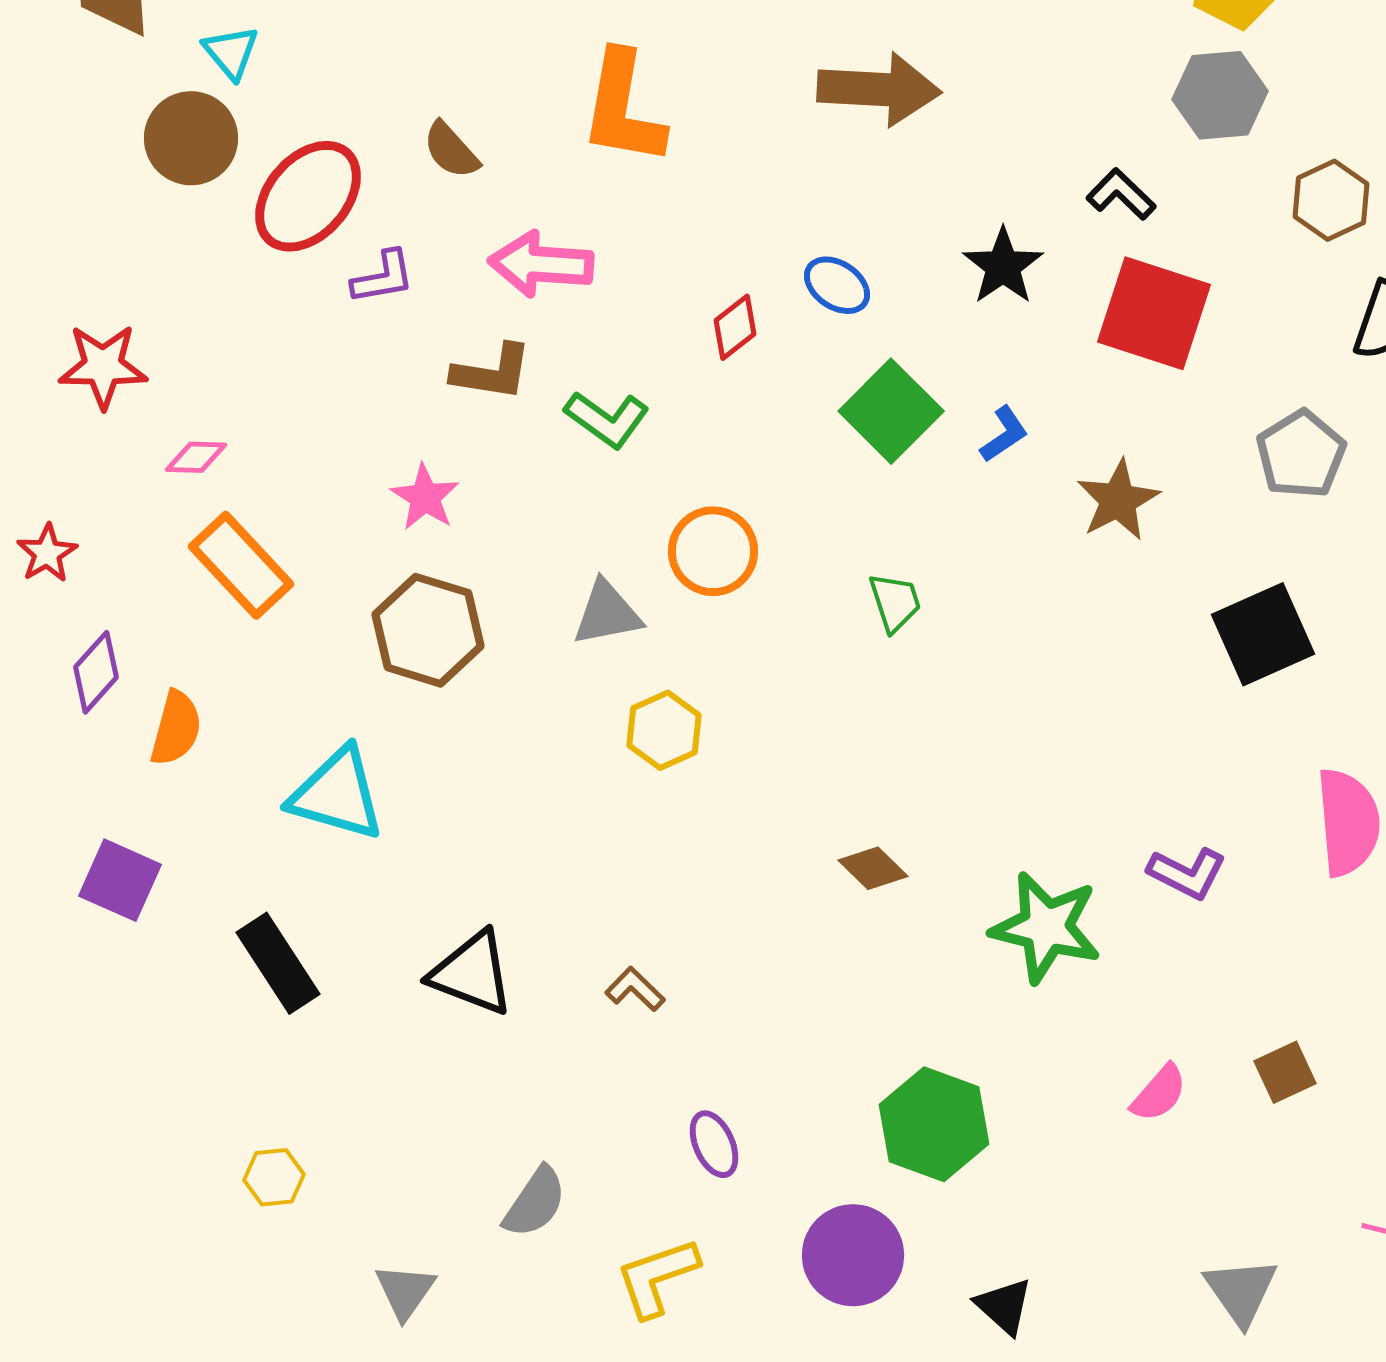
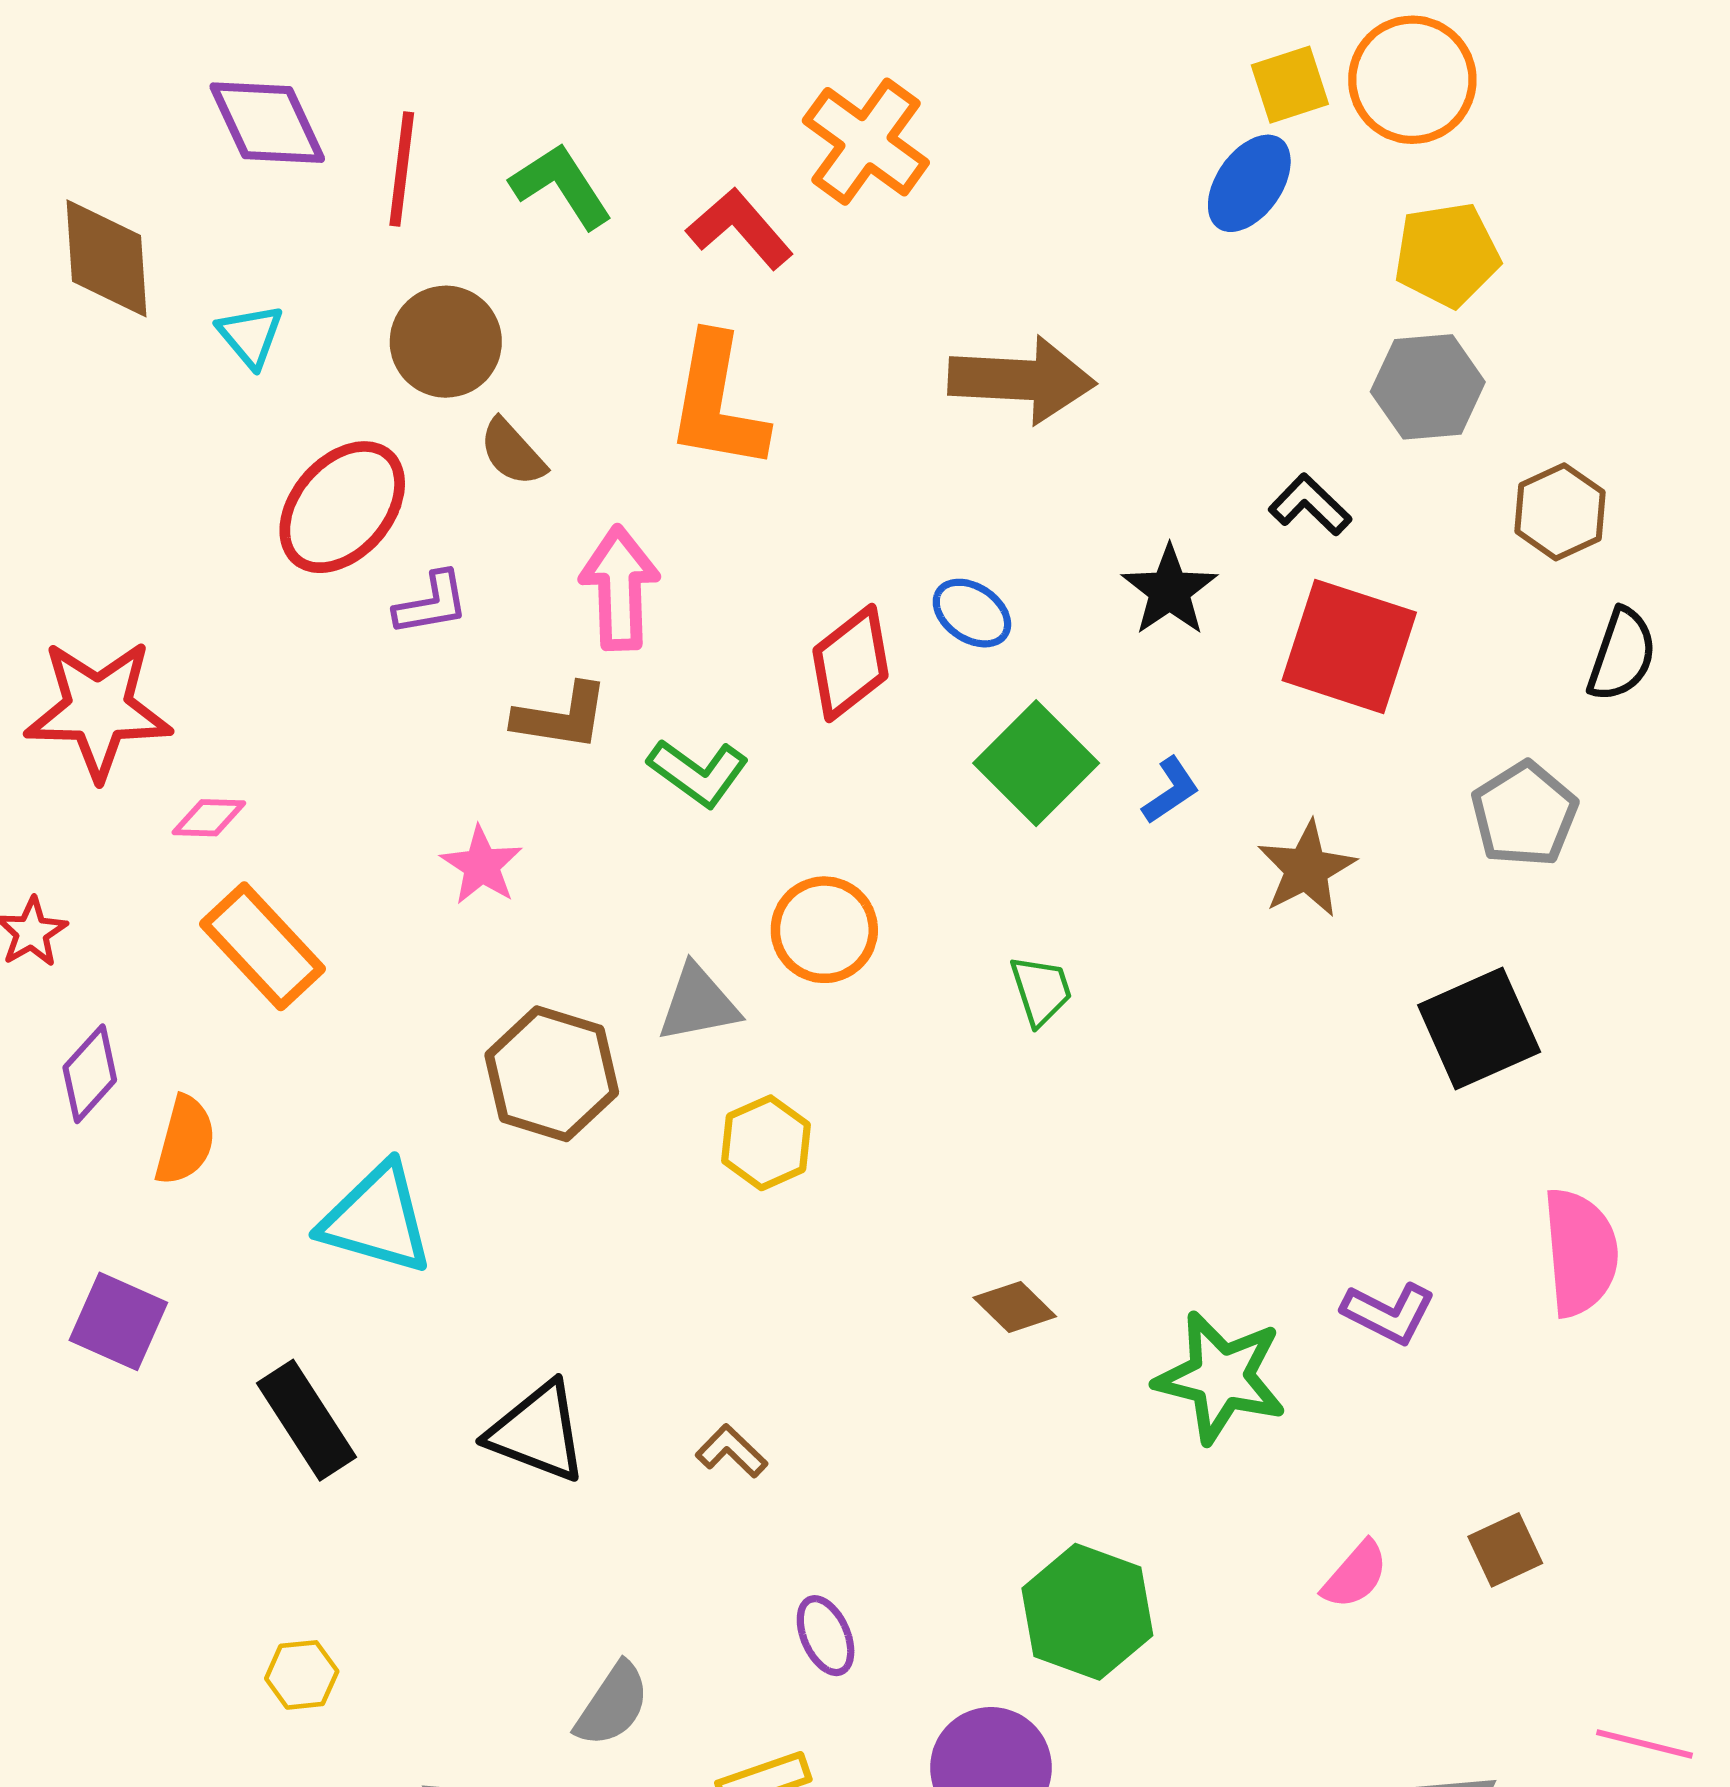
brown circle: (191, 138) -> (446, 342), moved
pink arrow: (541, 264) -> (620, 588), turned 84
red diamond: (735, 327) -> (851, 663), size x1.5
red star: (103, 366) -> (98, 709), size x1.4
brown hexagon: (428, 630) -> (552, 1074), moved

